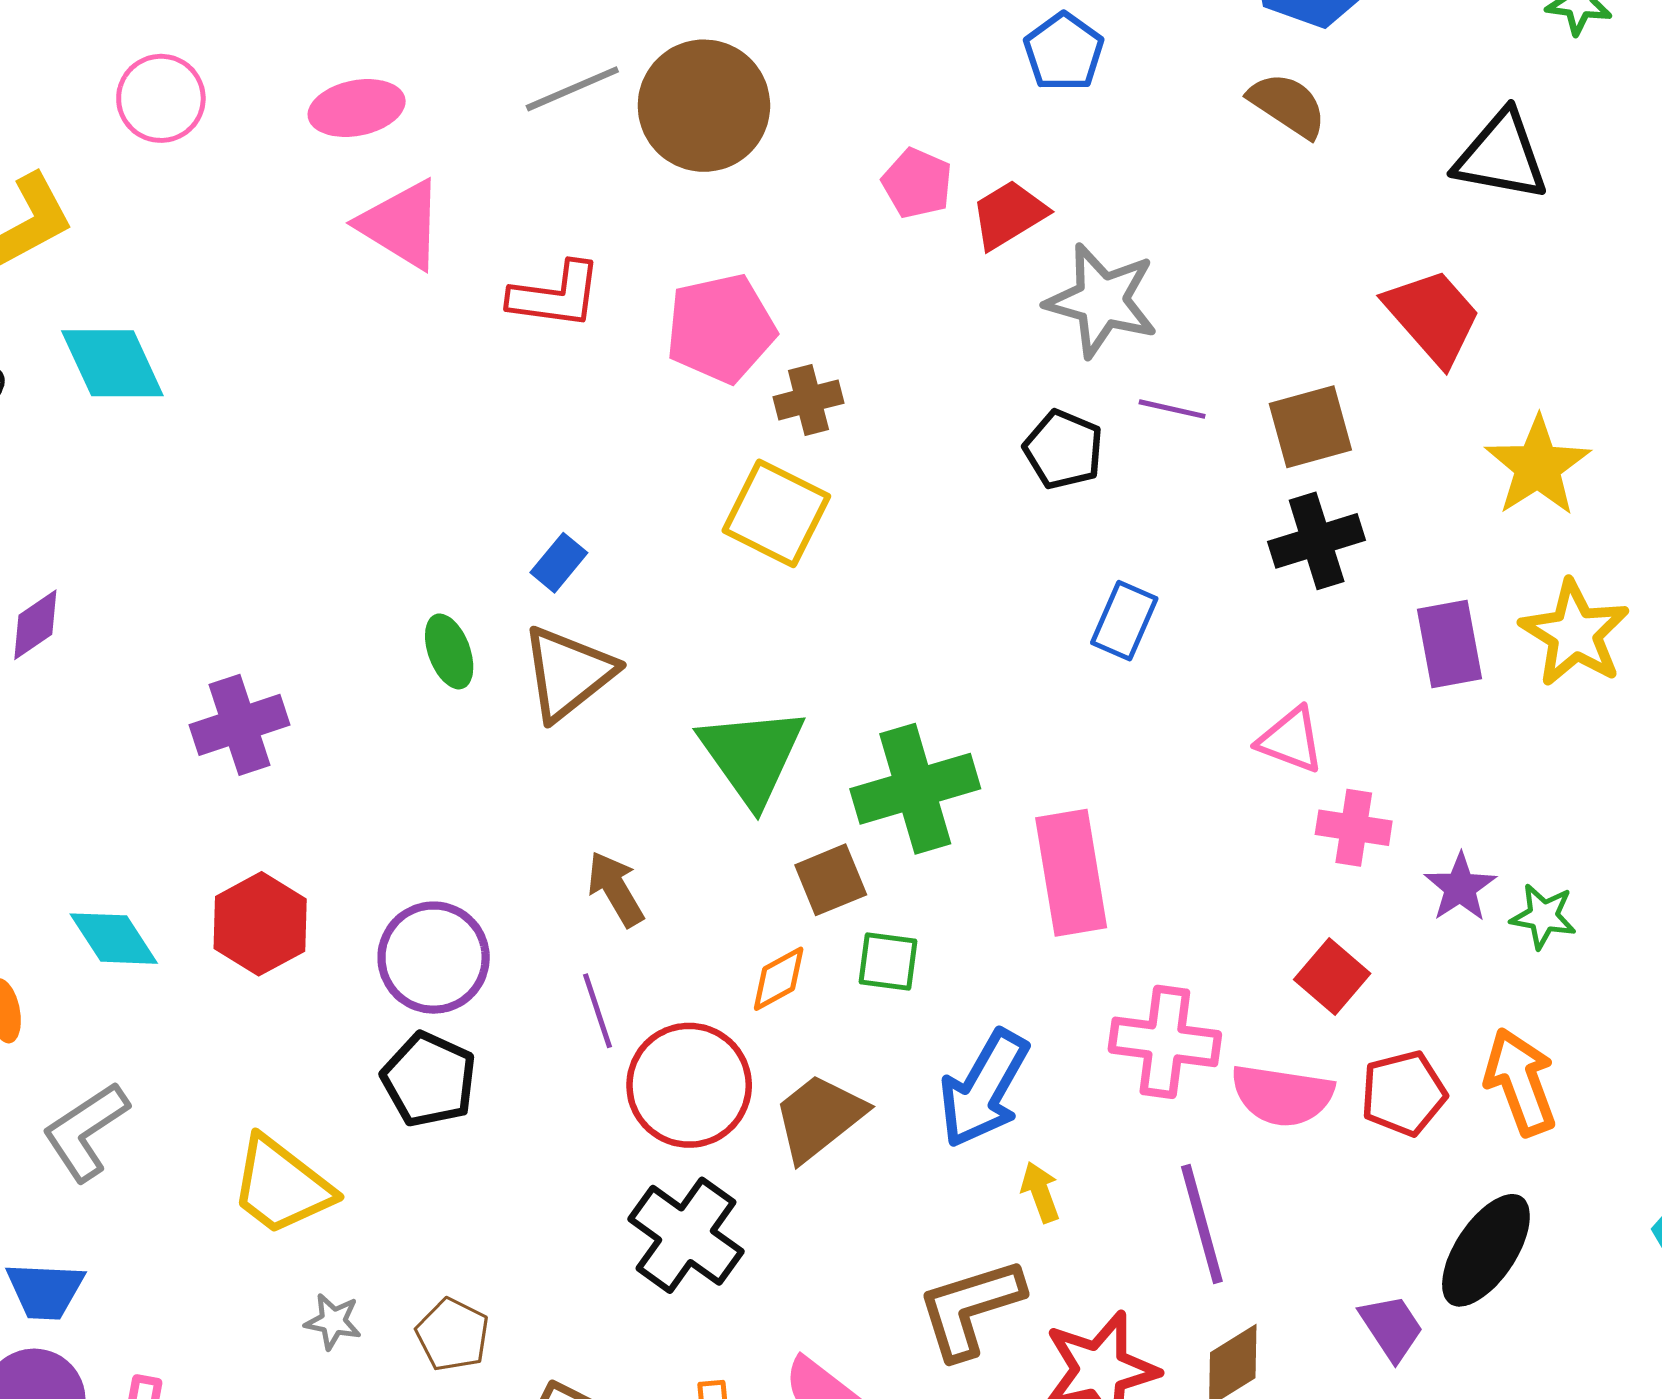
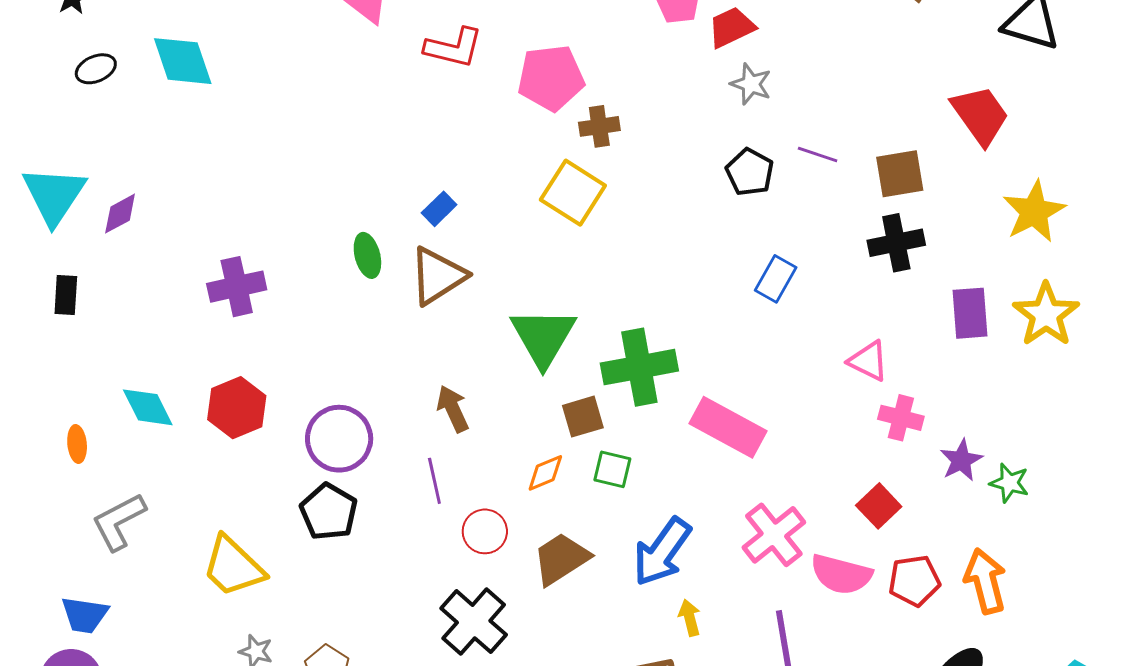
gray star: (1102, 301) -> (751, 84), moved, size x0.6
pink rectangle: (1071, 873) -> (728, 427), turned -58
pink cross: (1165, 1042) -> (774, 535), turned 38
red circle: (689, 1085) -> (485, 531), size x0.6

